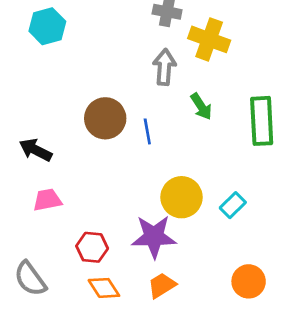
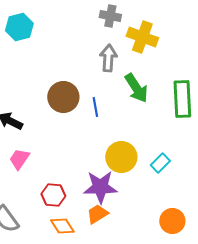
green arrow: (201, 106) -> (136, 88), size x1.4
pink trapezoid: (47, 200) -> (19, 159), turned -45
orange trapezoid: (162, 285) -> (97, 214), moved

